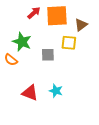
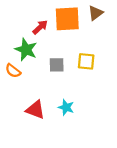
red arrow: (34, 13) -> (40, 27), moved
brown triangle: (81, 25) -> (96, 13), moved
yellow square: (69, 43) -> (86, 61), moved

